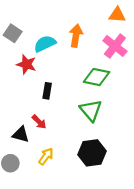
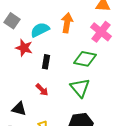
black rectangle: (47, 91) -> (46, 62), moved
red arrow: (39, 122) -> (42, 90), moved

